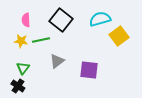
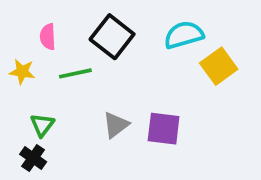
yellow star: (21, 41) -> (22, 72), moved
gray triangle: (57, 61) -> (116, 125), moved

